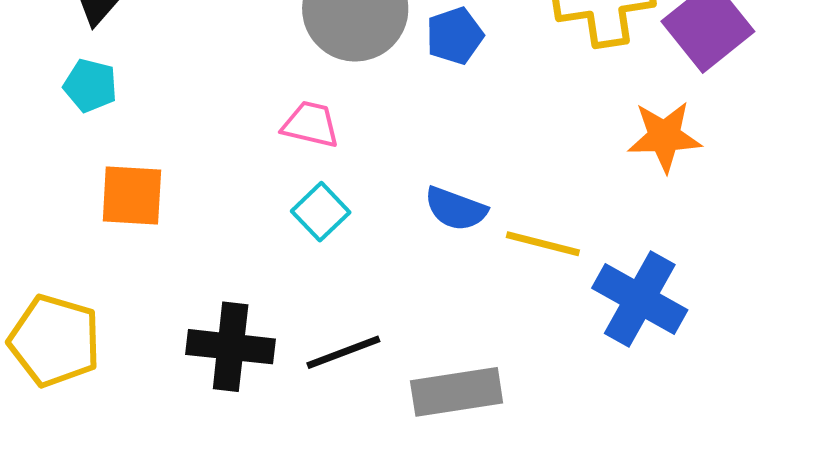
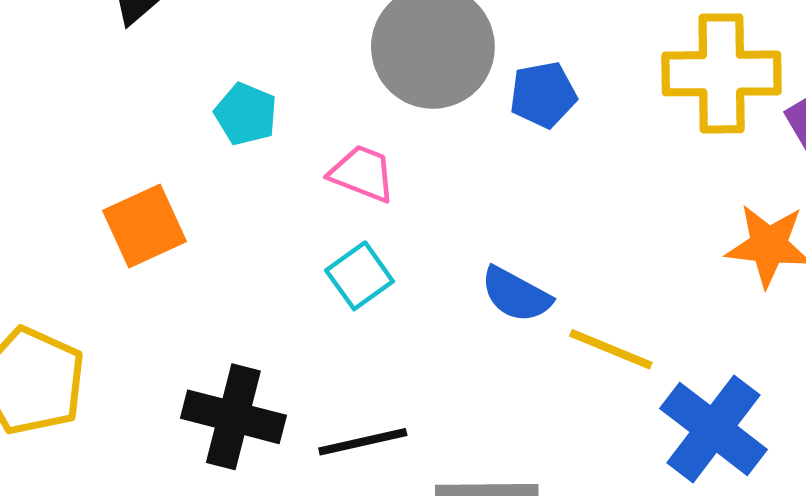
cyan pentagon: (90, 85) -> (246, 114), moved
orange square: (132, 195) -> (145, 226), turned -36

